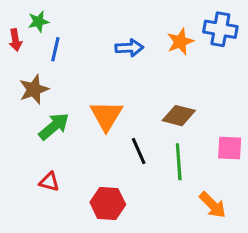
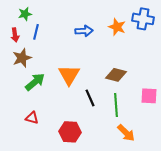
red arrow: (15, 40) -> (15, 35), moved
orange star: (180, 42) -> (117, 27), turned -30
orange arrow: (213, 205) -> (126, 133), moved

